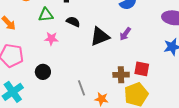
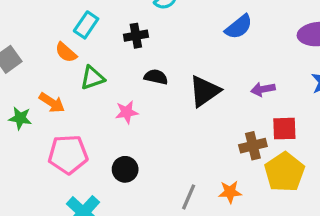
green triangle: (46, 15) -> (92, 78), moved
purple arrow: (125, 34) -> (263, 89), moved, turned 56
gray line: (82, 88) -> (189, 197), moved, turned 56

